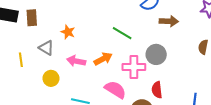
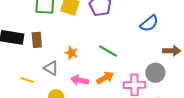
brown arrow: (169, 21) -> (172, 51), moved
green line: (122, 33) -> (108, 51), moved
yellow line: (21, 60) -> (27, 80), turned -64

